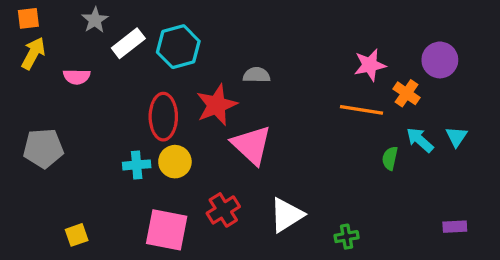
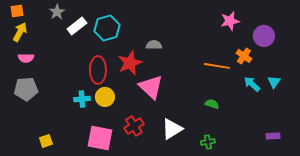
pink star: (370, 65) -> (230, 21), moved
pink semicircle: (77, 77) -> (26, 58), moved
green semicircle: (390, 158) -> (212, 104), moved, turned 96

